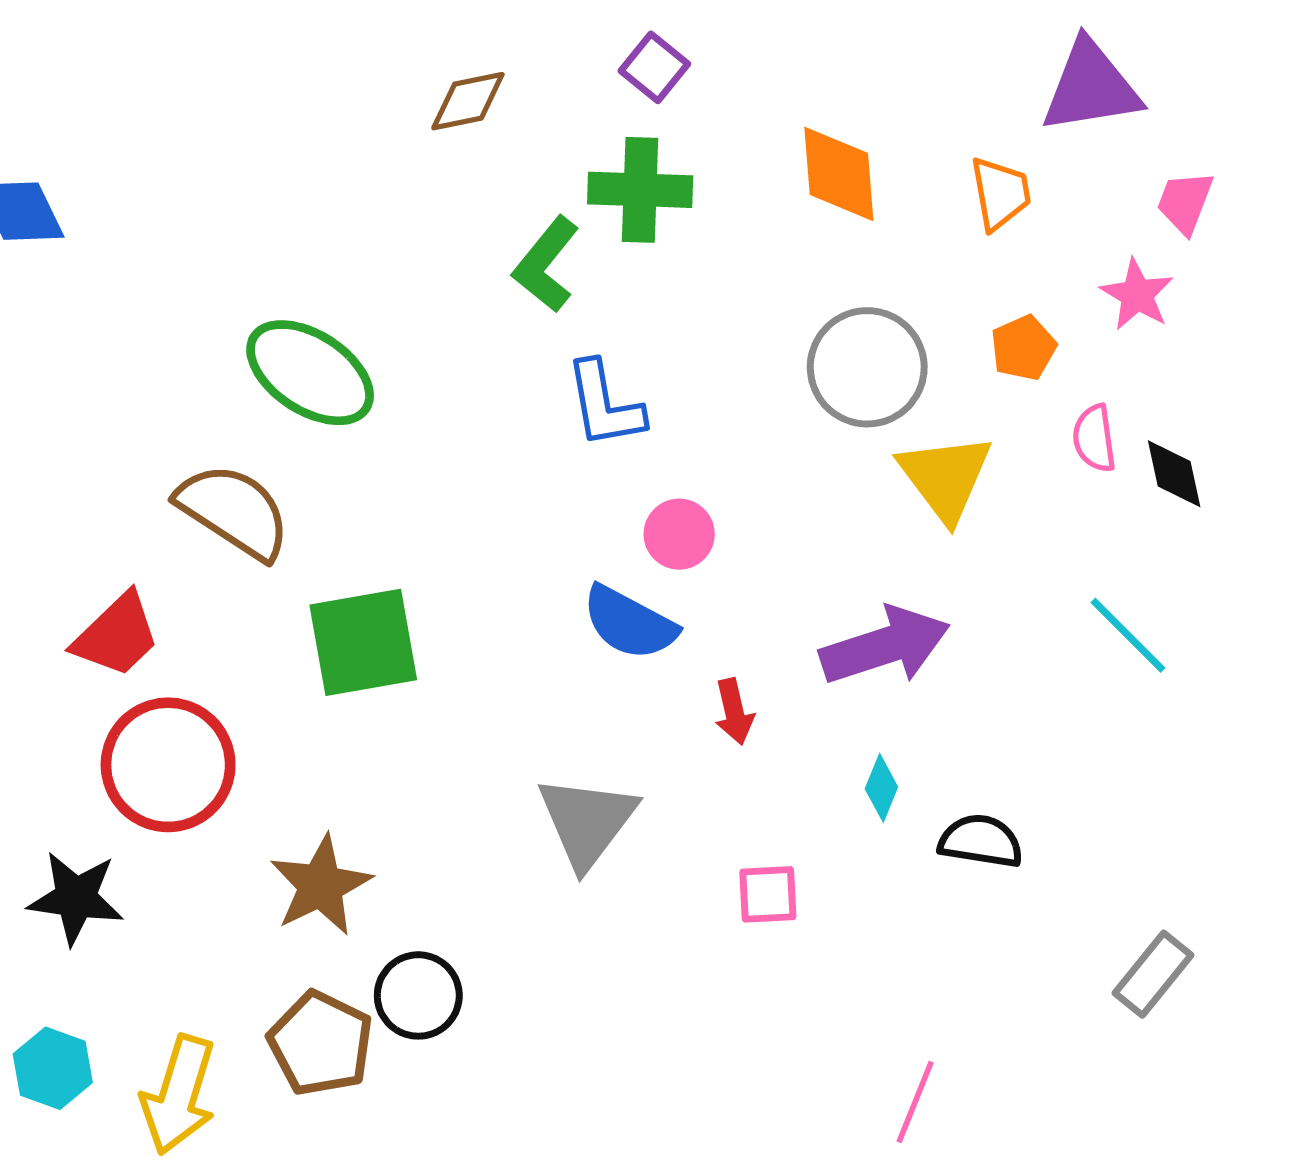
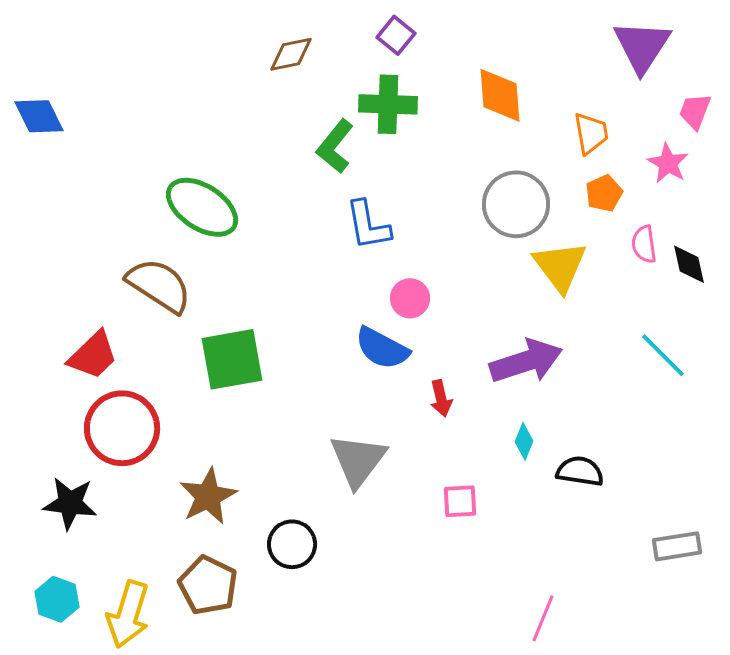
purple triangle: (1091, 87) -> (642, 46), turned -48
orange trapezoid: (1000, 193) -> (591, 133), moved
gray rectangle: (1153, 974) -> (677, 546), turned 42
black circle: (418, 995) -> (292, 544), moved

